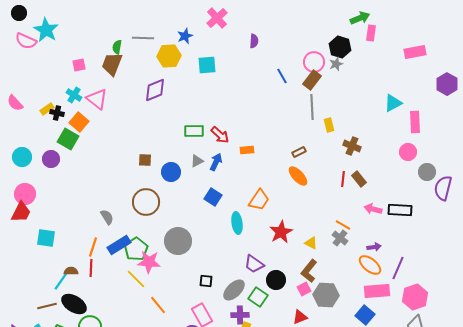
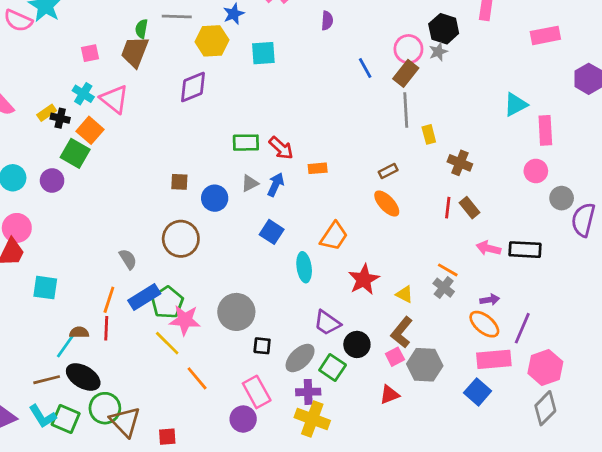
gray circle: (178, 241) -> (236, 312), moved

